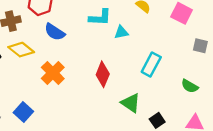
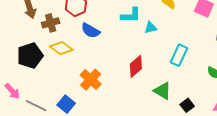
orange cross: (53, 73) -> (91, 80), moved
red diamond: (103, 74) -> (136, 66), turned 30

